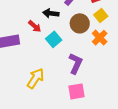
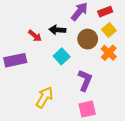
red arrow: (35, 26) -> (35, 36), moved

